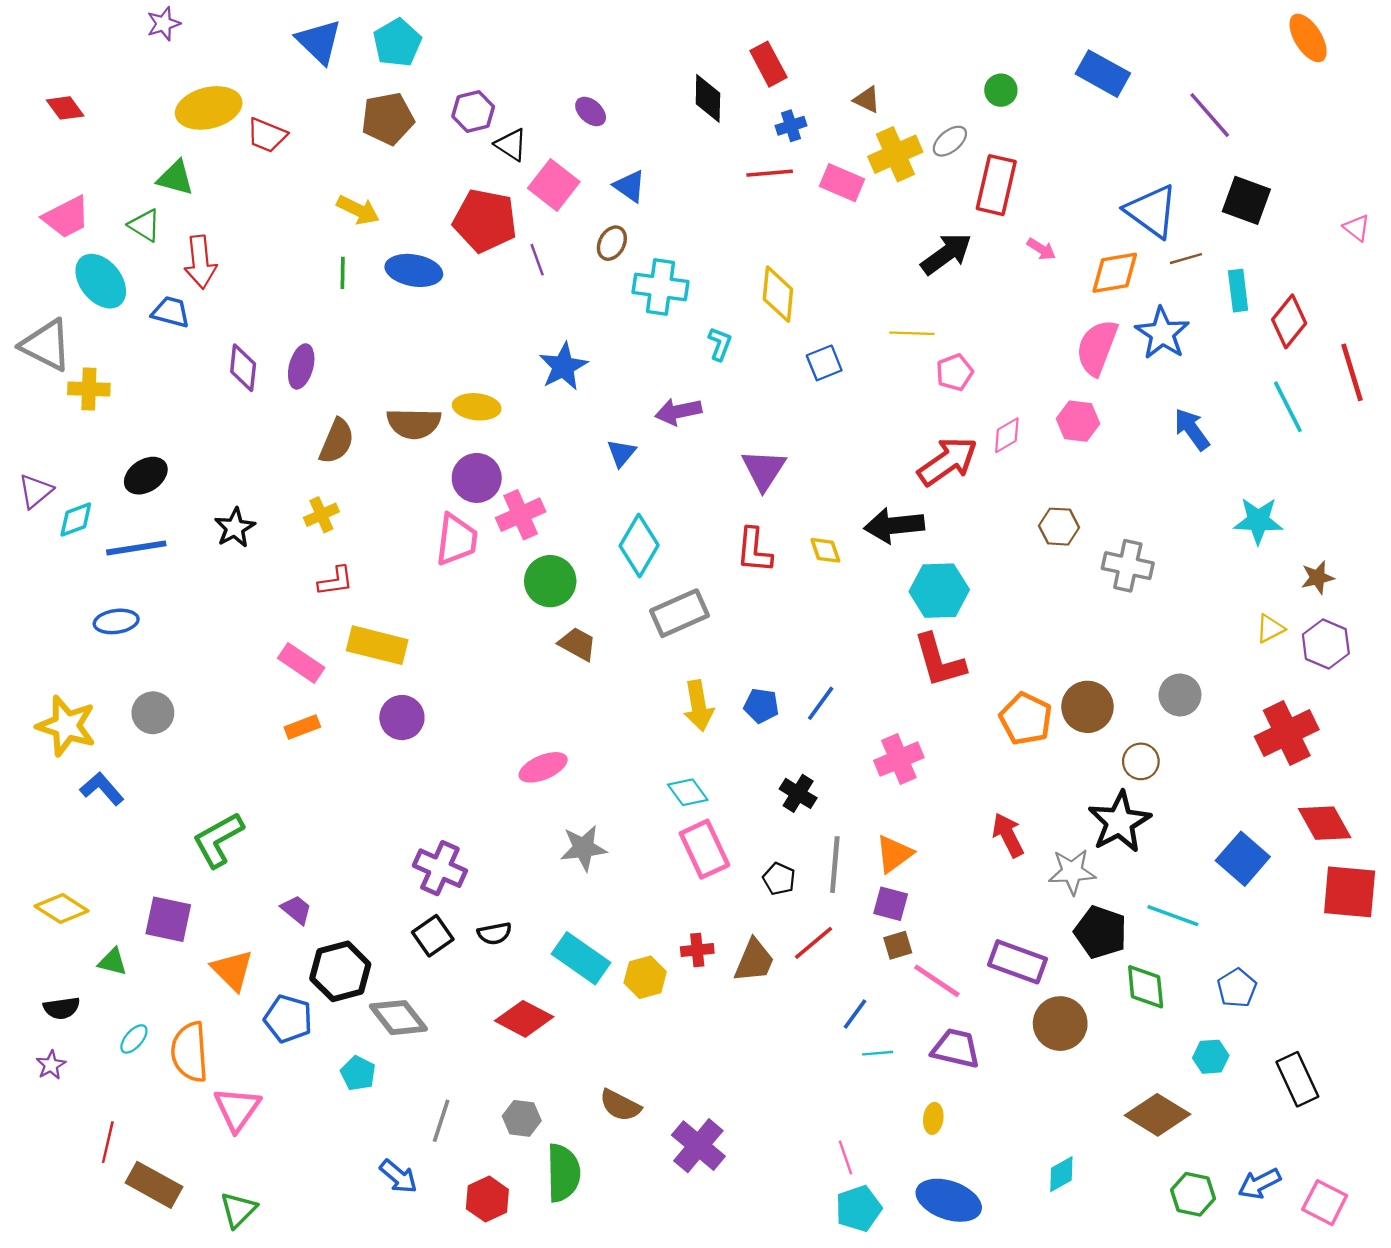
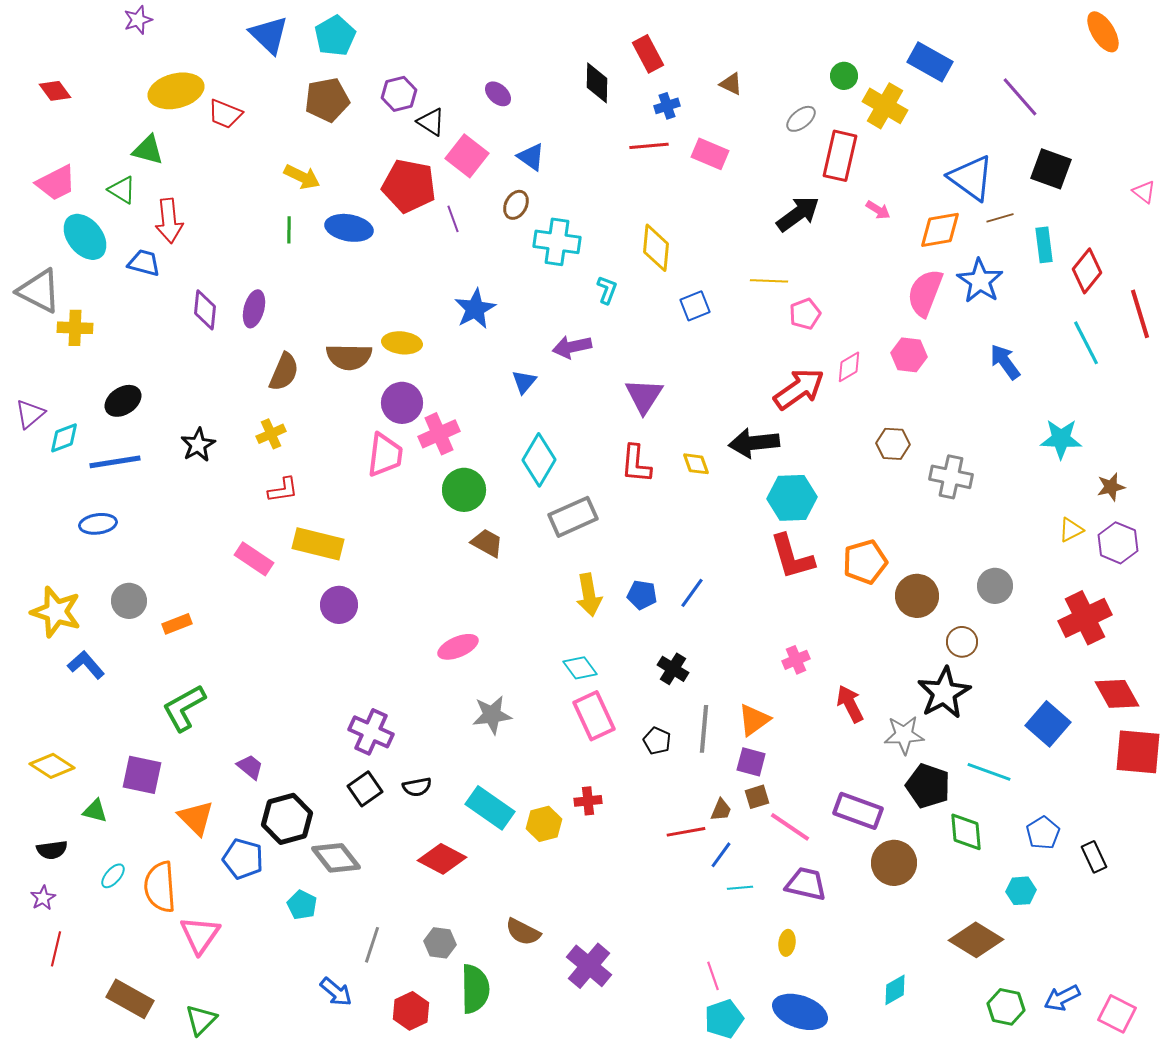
yellow cross: (895, 154) -> (885, 106), moved, turned -36
orange pentagon: (1026, 719) -> (865, 562), moved, turned 30
orange rectangle: (302, 727) -> (177, 624), moved
pink cross: (899, 759) -> (796, 660), moved, size x0.7
red line: (814, 943) -> (686, 832), moved, turned 30
brown trapezoid: (754, 961) -> (721, 810), moved, size x0.6
black rectangle: (1297, 1079) -> (1094, 857), moved, size x0.7
red line: (108, 1142) -> (56, 949), moved

